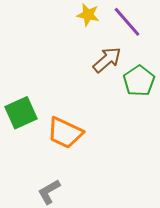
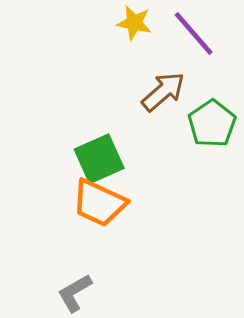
green square: (21, 113) -> (99, 159), moved

